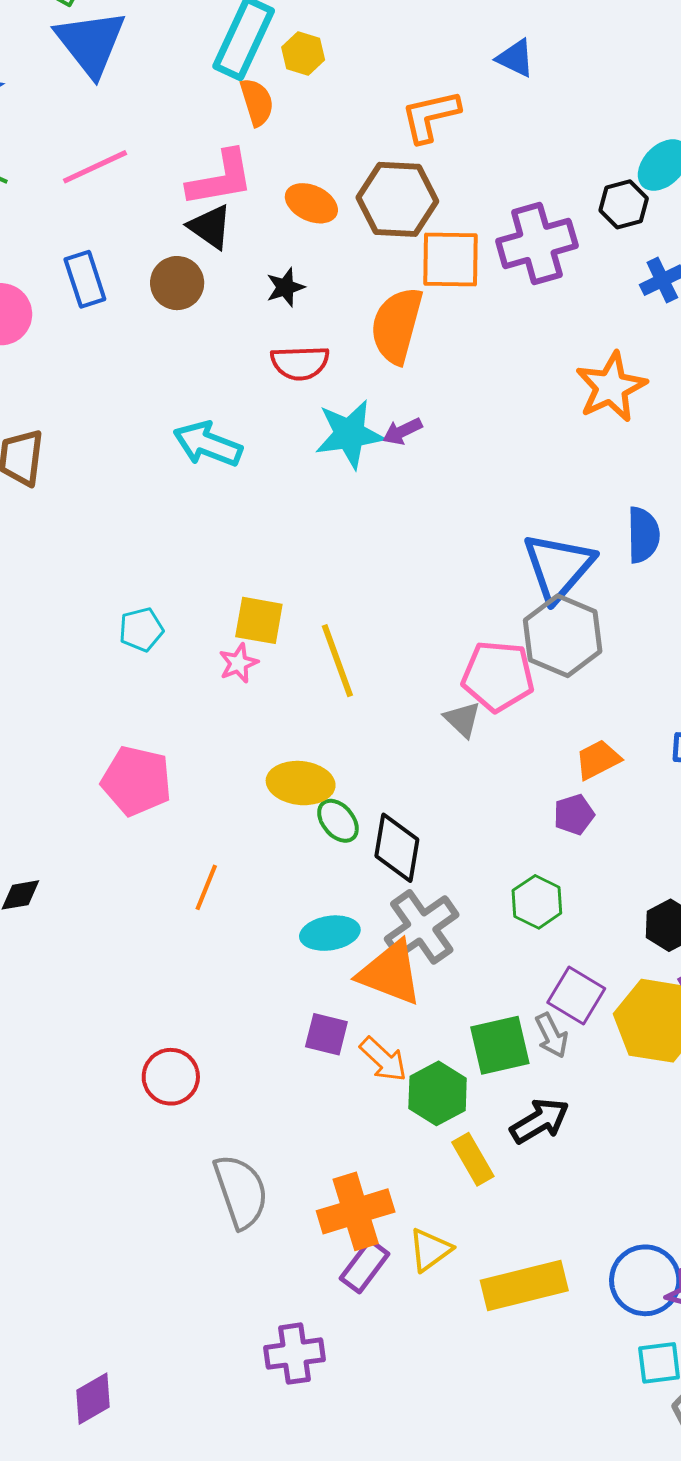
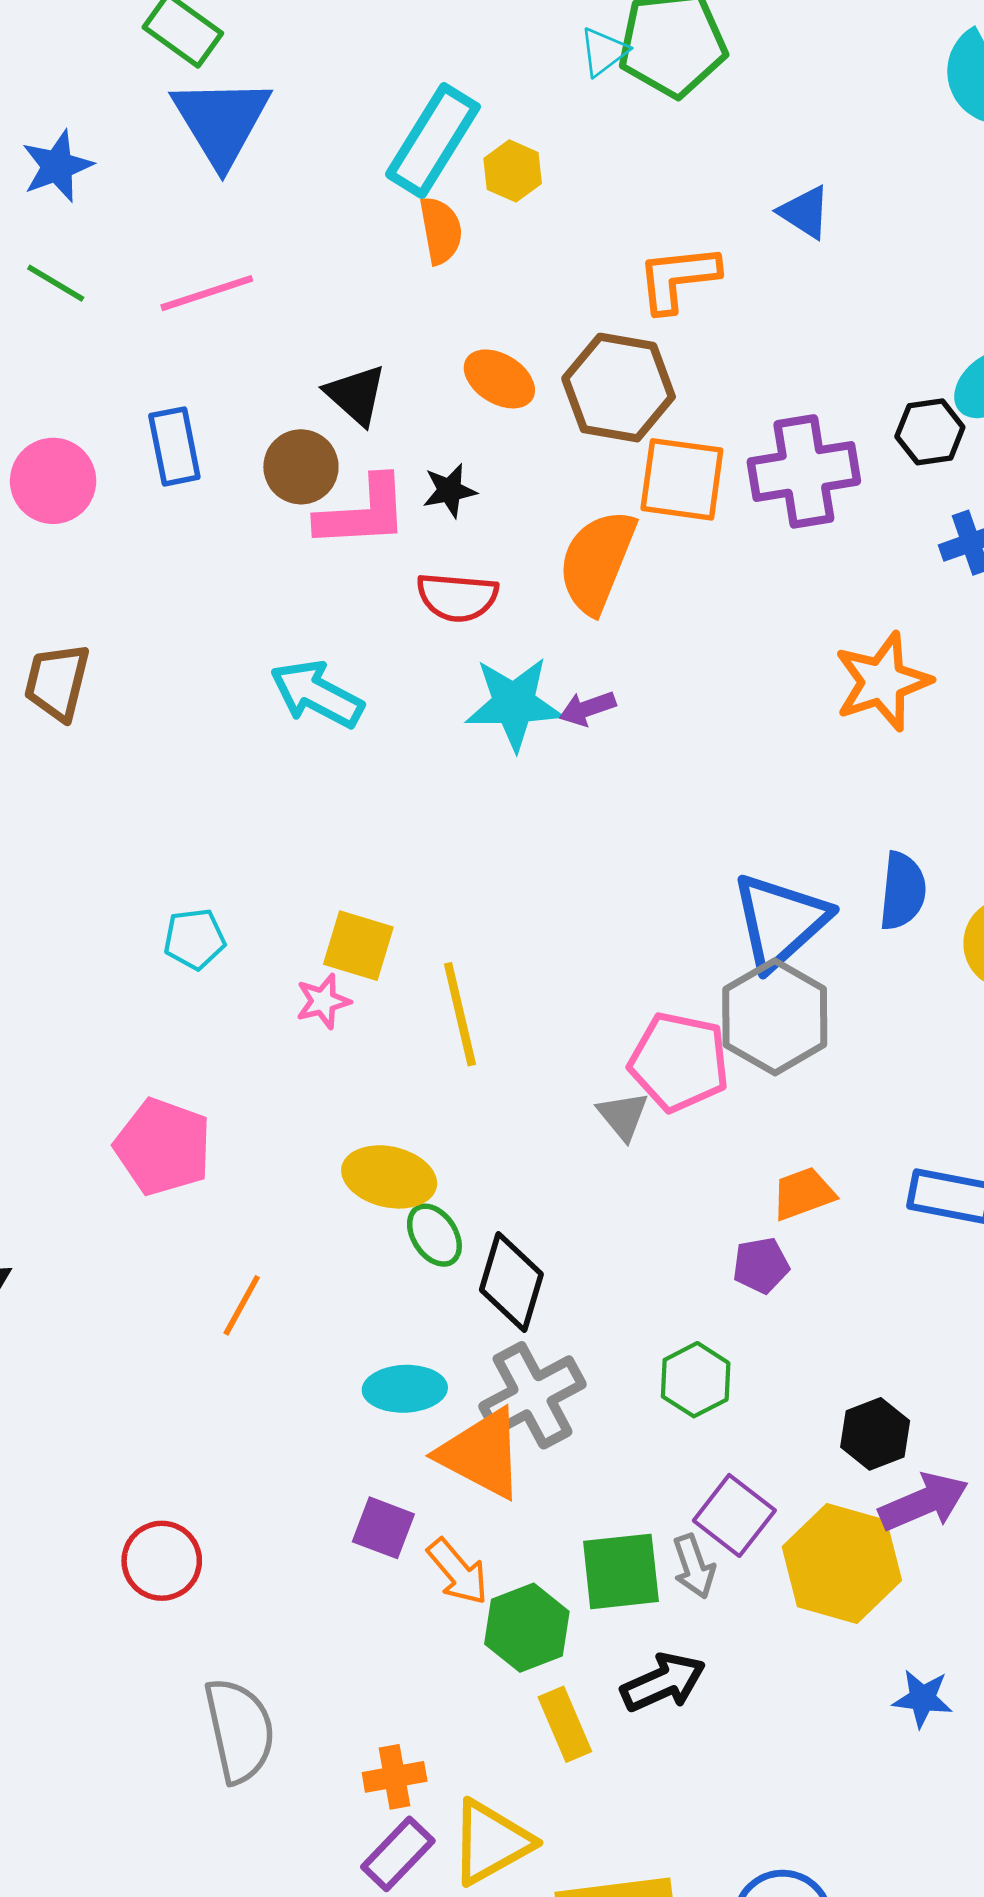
pink L-shape: (220, 178) -> (363, 512), moved
orange cross: (356, 1211) -> (395, 1777), size x0.6
yellow triangle: (430, 1250) -> (491, 1842), size x1.4

